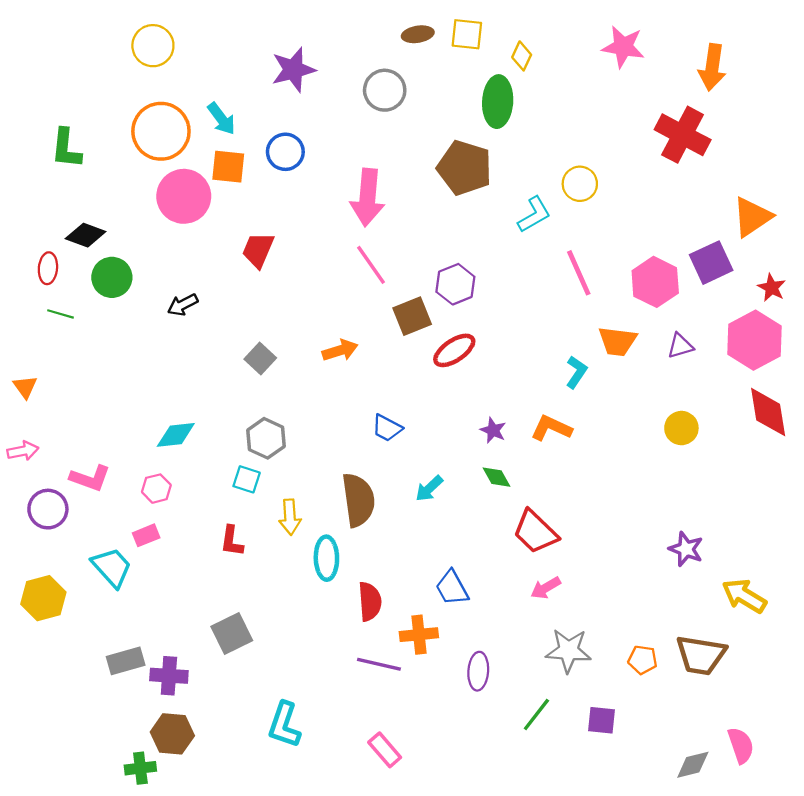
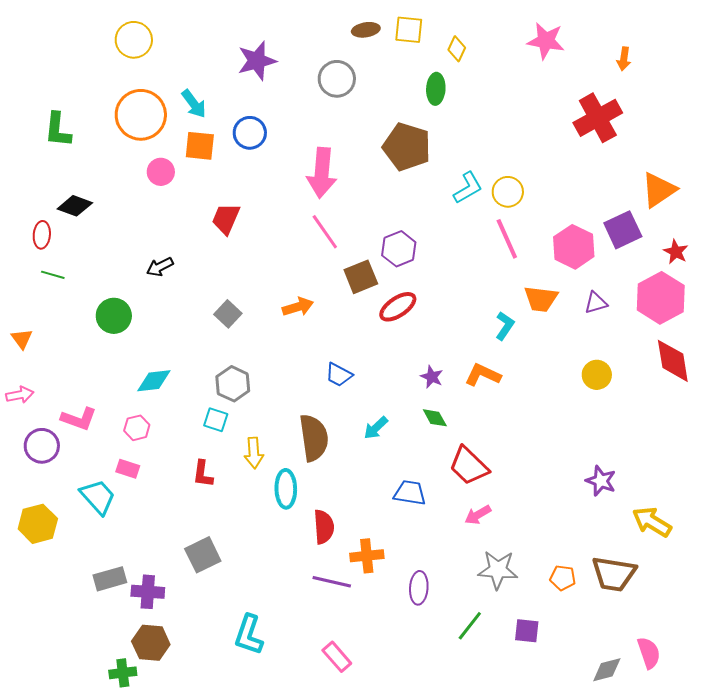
orange arrow: (712, 67) -> (624, 59), size x0.6
green ellipse: (498, 102) -> (436, 89), size x0.7
red cross: (683, 135) -> (598, 118), turned 33
yellow circle: (580, 184) -> (508, 192), moved
pink circle: (184, 196) -> (161, 172), size x0.6
green circle: (112, 277) -> (114, 316), moved
pink rectangle: (146, 535) -> (128, 469), turned 40
blue trapezoid: (452, 588) -> (410, 493), moved, turned 128

